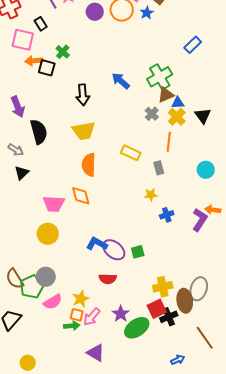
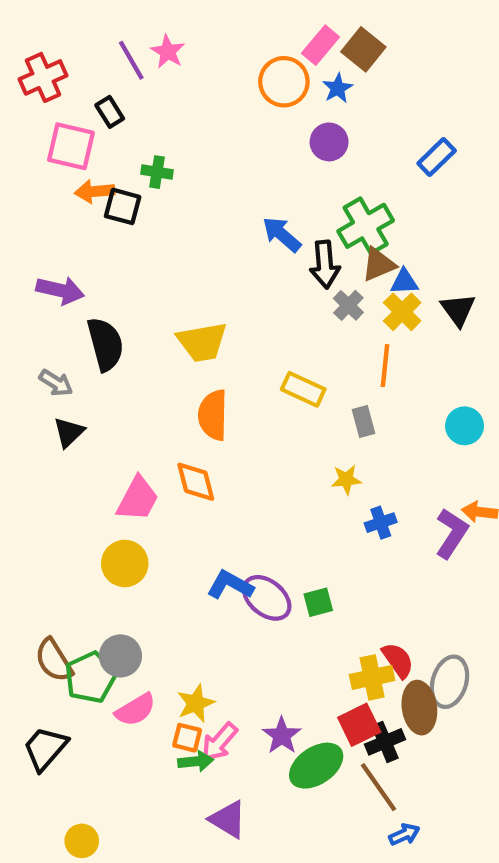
purple circle: (95, 12) -> (329, 142), moved
green cross: (63, 52) -> (157, 172), turned -32
black arrow: (83, 95) -> (325, 265), moved
purple arrow: (18, 107) -> (60, 290), turned -55
pink trapezoid: (54, 204) -> (138, 499), turned -65
red semicircle: (108, 279) -> (398, 660), moved, turned -126
green arrow: (72, 326) -> (196, 761), moved
brown line: (205, 338) -> (379, 787), moved

